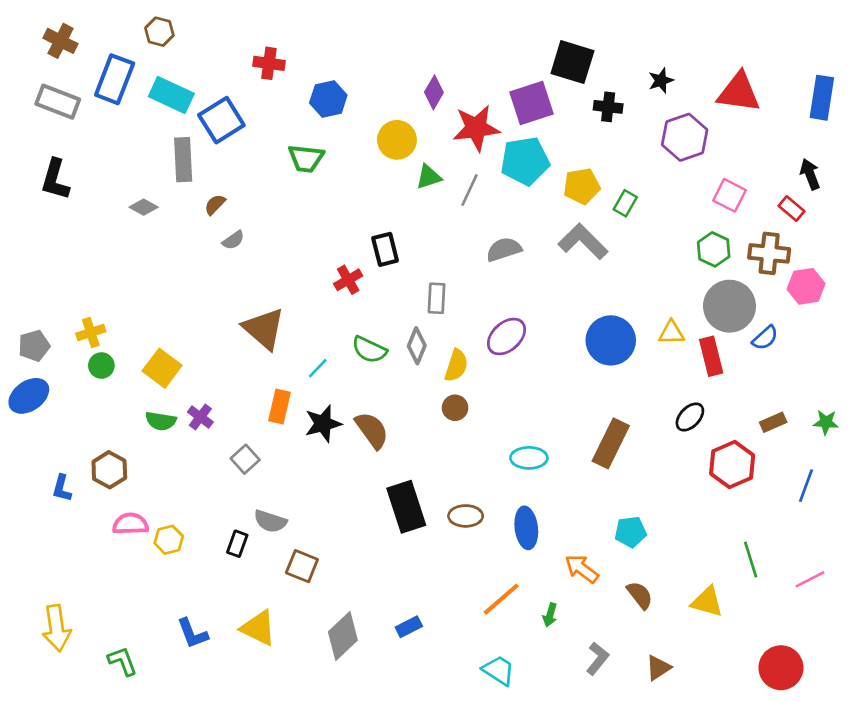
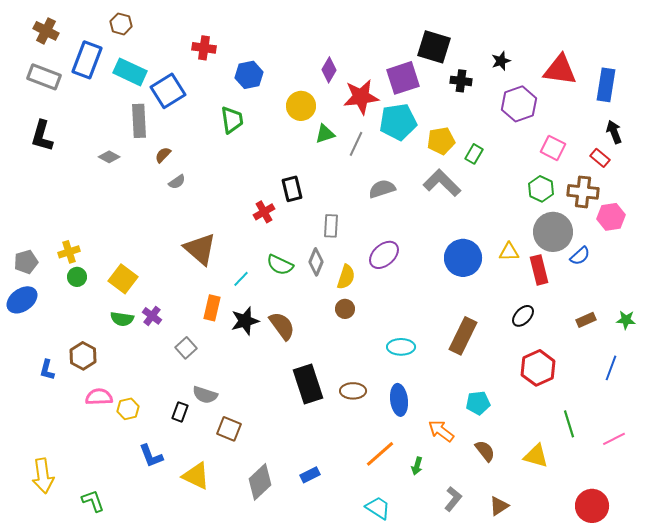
blue rectangle: (822, 98) -> (606, 85), moved
green trapezoid: (306, 158) -> (232, 120), turned -104
red hexagon: (732, 465) -> (538, 368), moved
blue L-shape: (192, 633) -> (151, 456), moved

